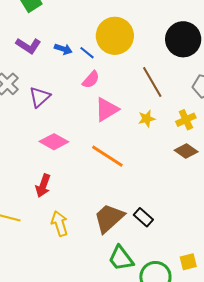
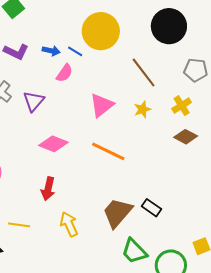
pink semicircle: (91, 80) -> (65, 73), moved

